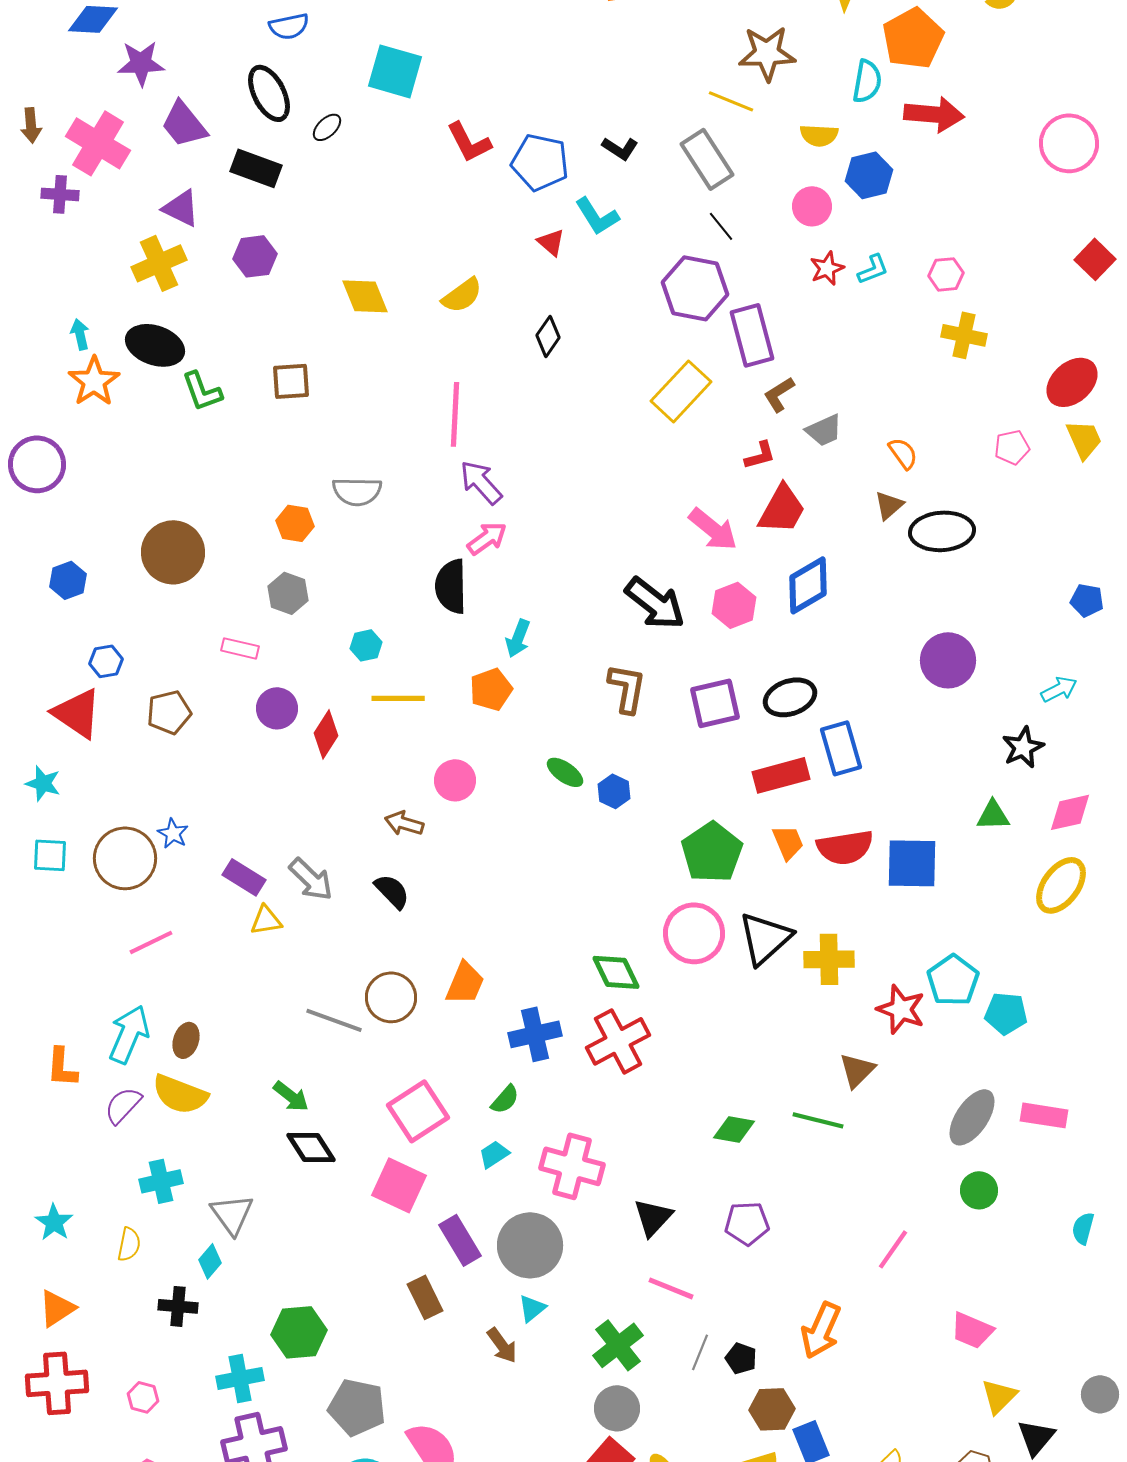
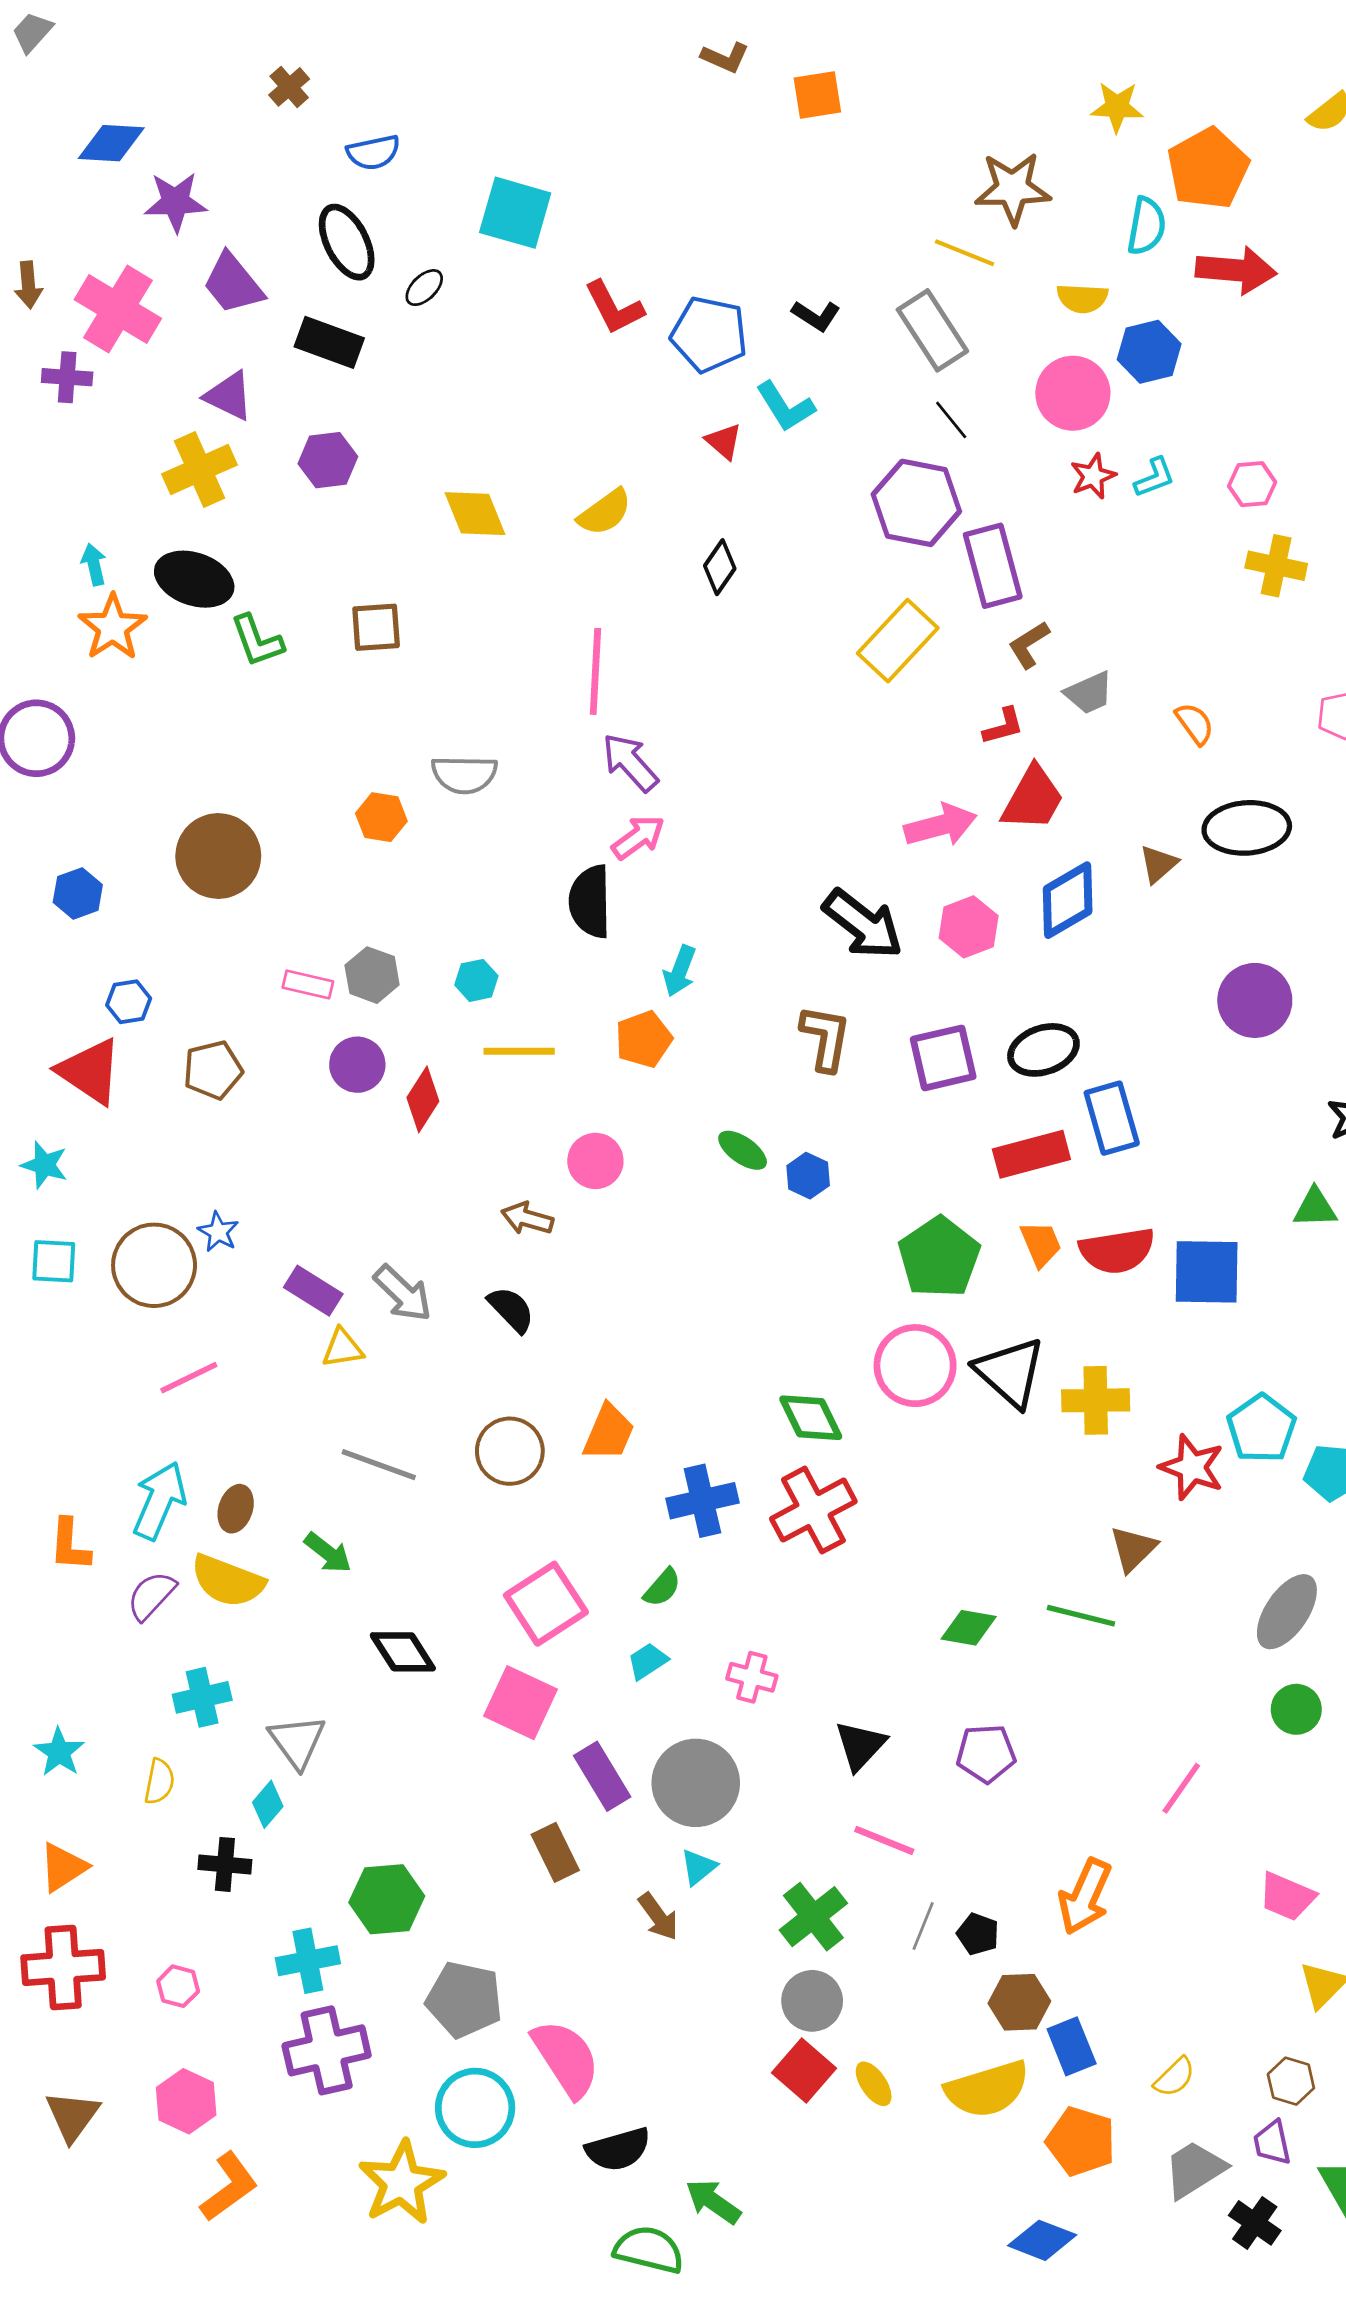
pink circle: (812, 206) -> (1073, 393), size x1.4
brown triangle: (889, 505) -> (1158, 864), moved
pink arrow: (713, 529) -> (940, 825), turned -54
gray hexagon: (288, 593) -> (372, 975), moved
black triangle: (765, 938) -> (1010, 1372), turned -36
gray line: (334, 1020) -> (379, 1465), moved
green arrow: (291, 1096) -> (328, 1553), moved
pink cross: (572, 1166) -> (752, 1677), size x0.6

